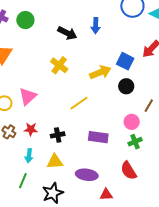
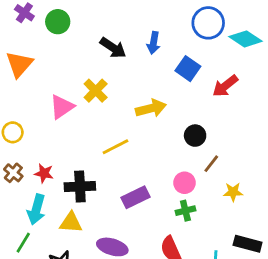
blue square: (125, 61) -> (188, 69), moved
black circle: (126, 86) -> (195, 136), moved
pink triangle: (28, 96) -> (62, 107), moved
black cross: (58, 135) -> (80, 186), size x1.5
purple rectangle: (98, 137) -> (135, 197), turned -42
cyan arrow: (29, 156) -> (36, 209), size x1.5

